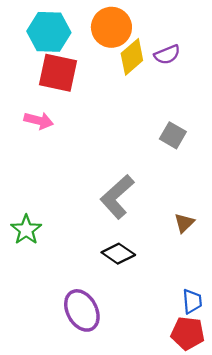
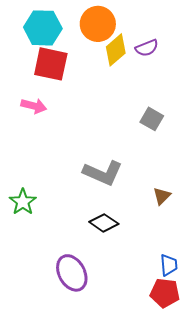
gray L-shape: (117, 197) -> (103, 173), turned -114

